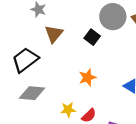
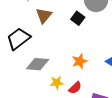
orange star: (87, 78) -> (80, 61), moved
gray diamond: (32, 93) -> (38, 64), moved

